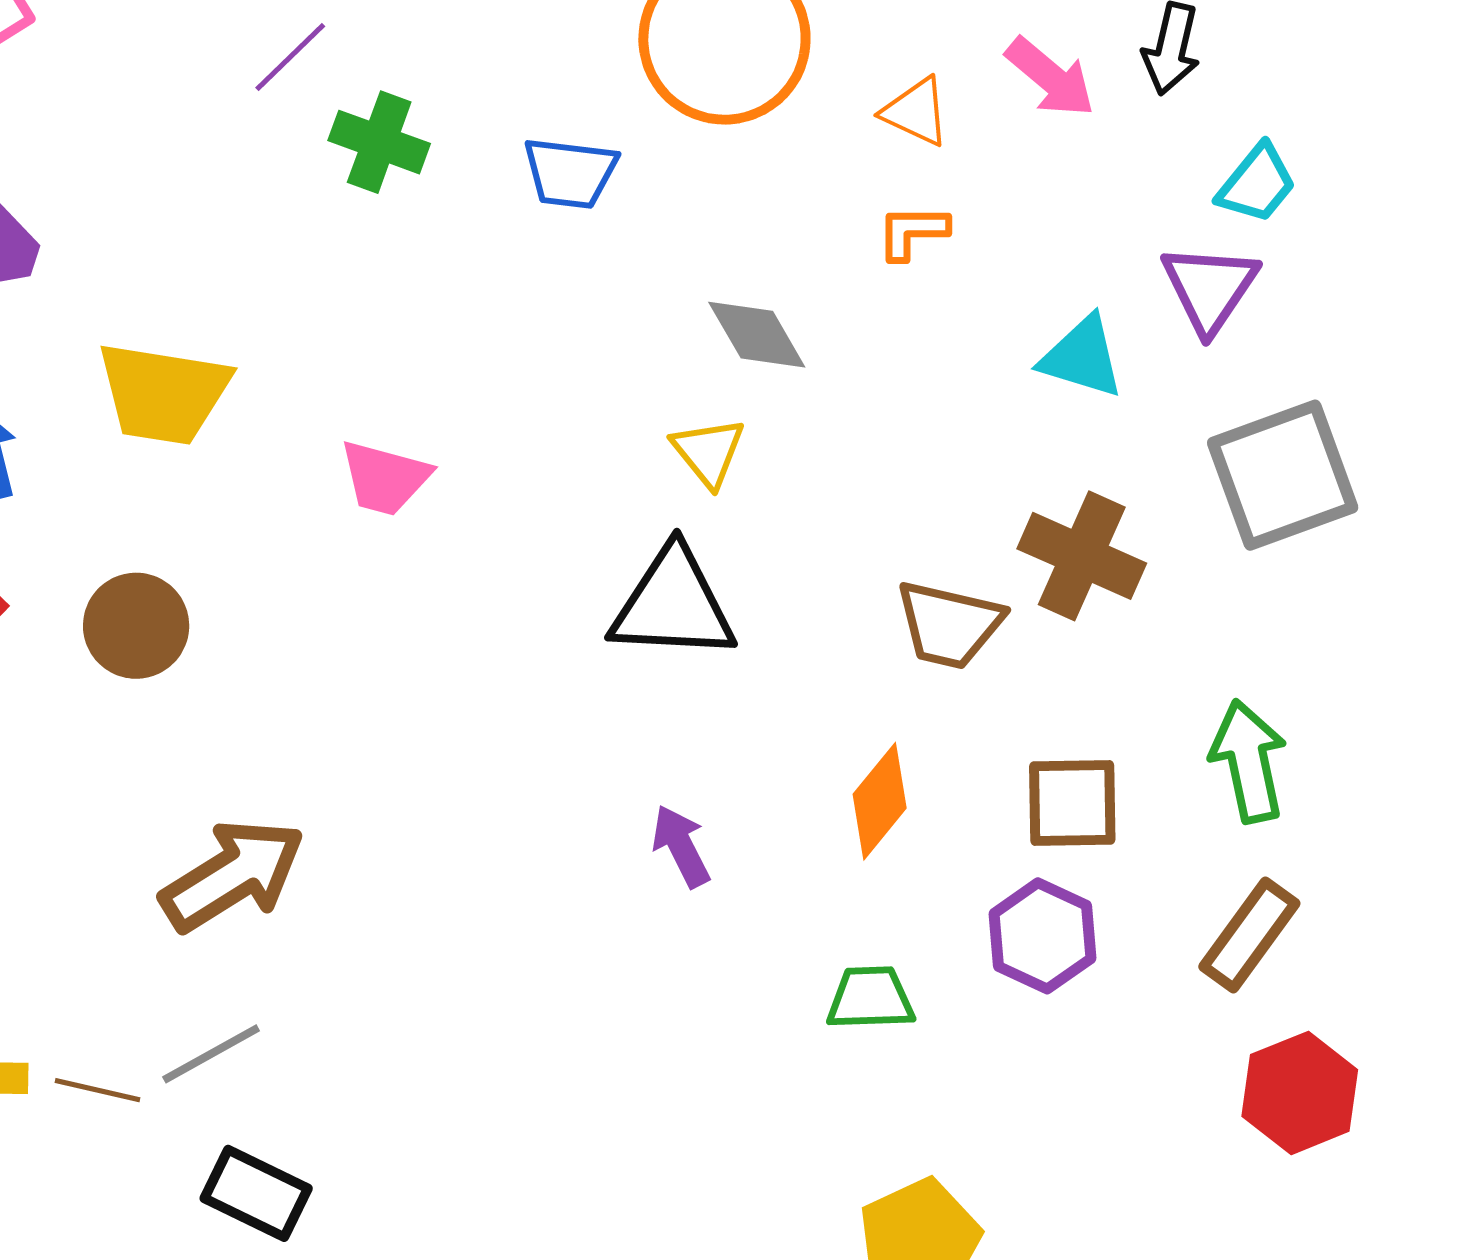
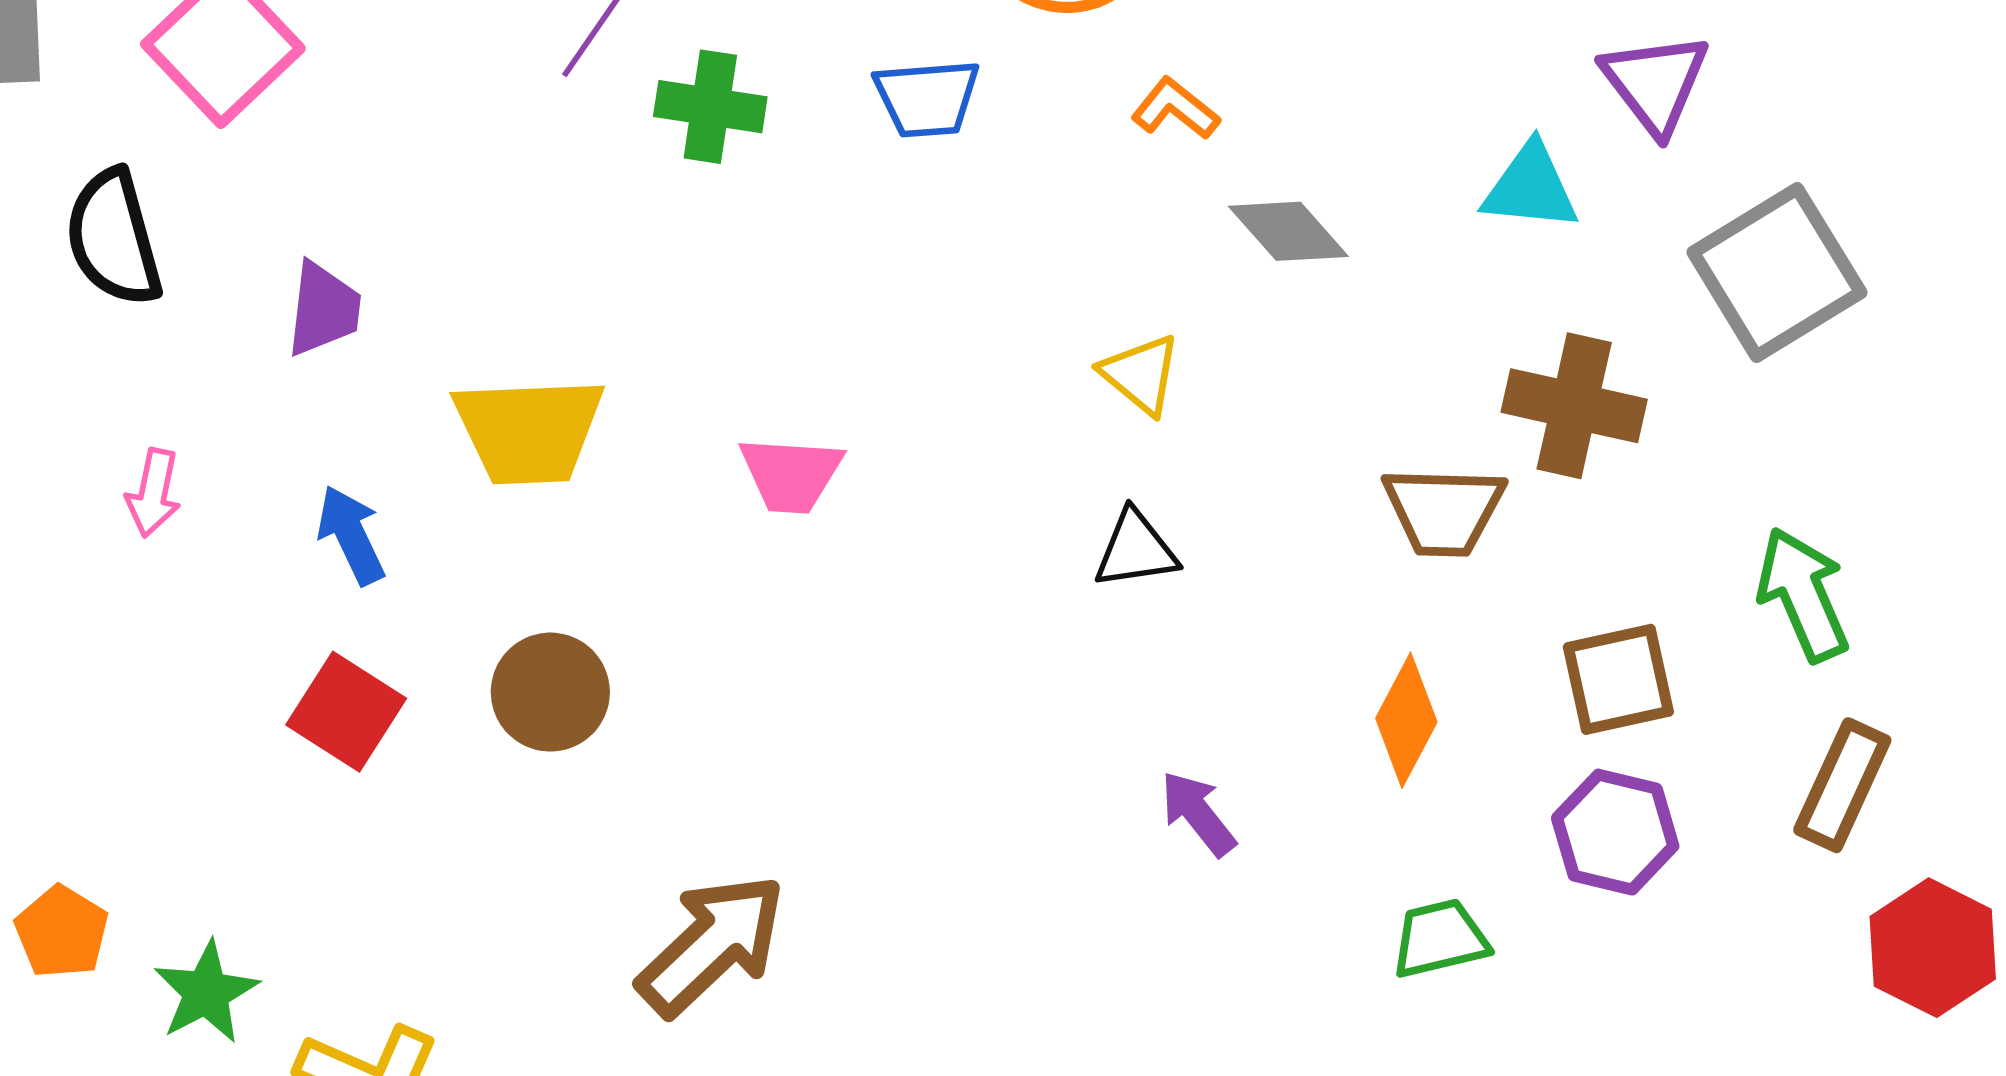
orange L-shape: (912, 232) -> (1175, 109), moved, turned 50
gray diamond: (757, 335) -> (1288, 231), moved
black triangle: (673, 604) -> (1136, 550), size x0.6

